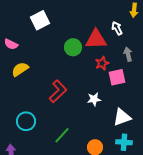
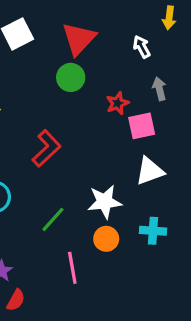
red triangle: (96, 39) -> (79, 39), moved, turned -45
white star: (94, 99) -> (105, 202), moved, size x1.5
white triangle: (122, 117) -> (150, 171), moved

